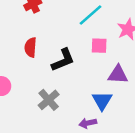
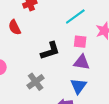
red semicircle: (31, 47) -> (15, 27), moved, turned -35
purple triangle: (118, 75) -> (82, 62), moved

